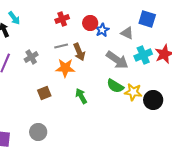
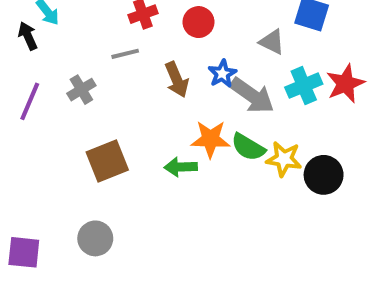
blue star: (102, 30) -> (222, 74), moved
gray line: (61, 46) -> (125, 54), moved
orange star: (65, 68) -> (210, 139), moved
brown square: (44, 93) -> (107, 161), size x1.5
green arrow: (81, 96) -> (181, 167), turned -63

